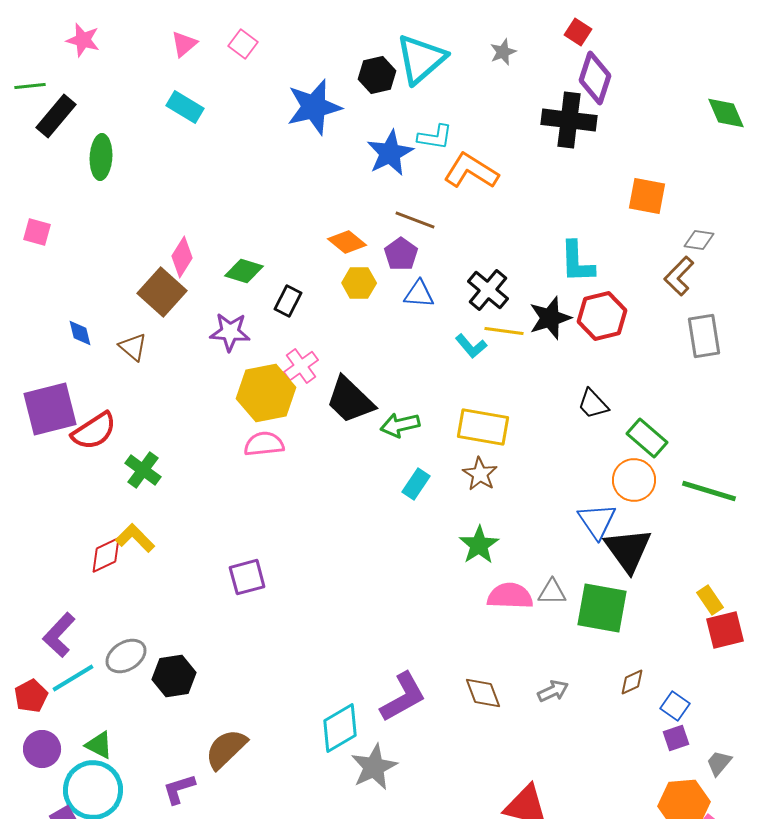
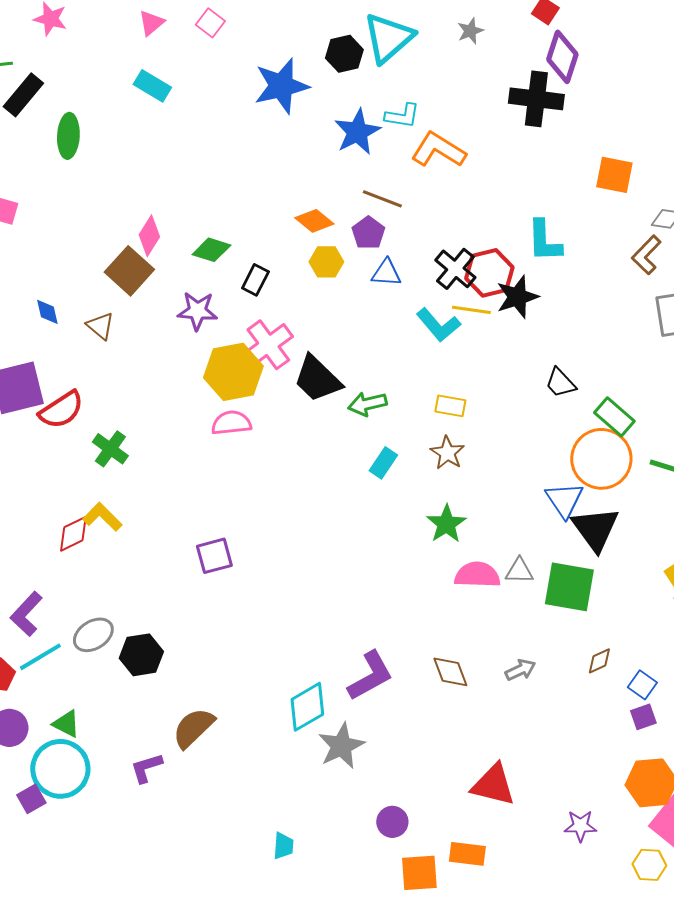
red hexagon: (602, 316) -> (489, 273), moved
cyan L-shape: (471, 346) -> (438, 325), size x1.4
pink cross: (301, 366) -> (268, 345), size x1.4
yellow rectangle: (483, 427) -> (450, 406), size x0.6
orange circle: (634, 480) -> (601, 459), size x1.4

